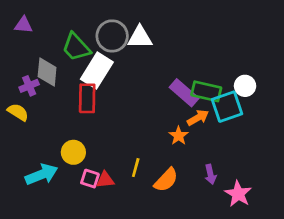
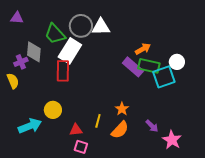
yellow semicircle: (18, 112) -> (13, 81), turned 35
orange arrow: (198, 118) -> (143, 49), moved
orange star: (179, 136) -> (122, 109), moved
purple arrow: (210, 174) -> (152, 126), turned -32
pink square: (90, 179) -> (81, 147), moved

